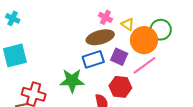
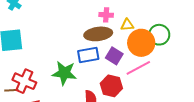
pink cross: (105, 17) -> (106, 15), turned -32
yellow triangle: (128, 24) -> (127, 25), turned -48

